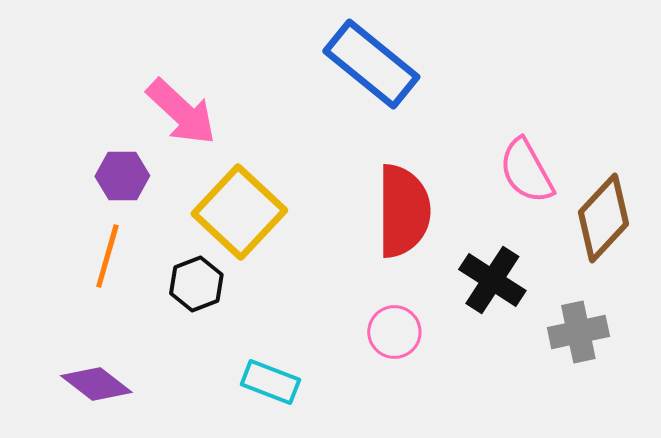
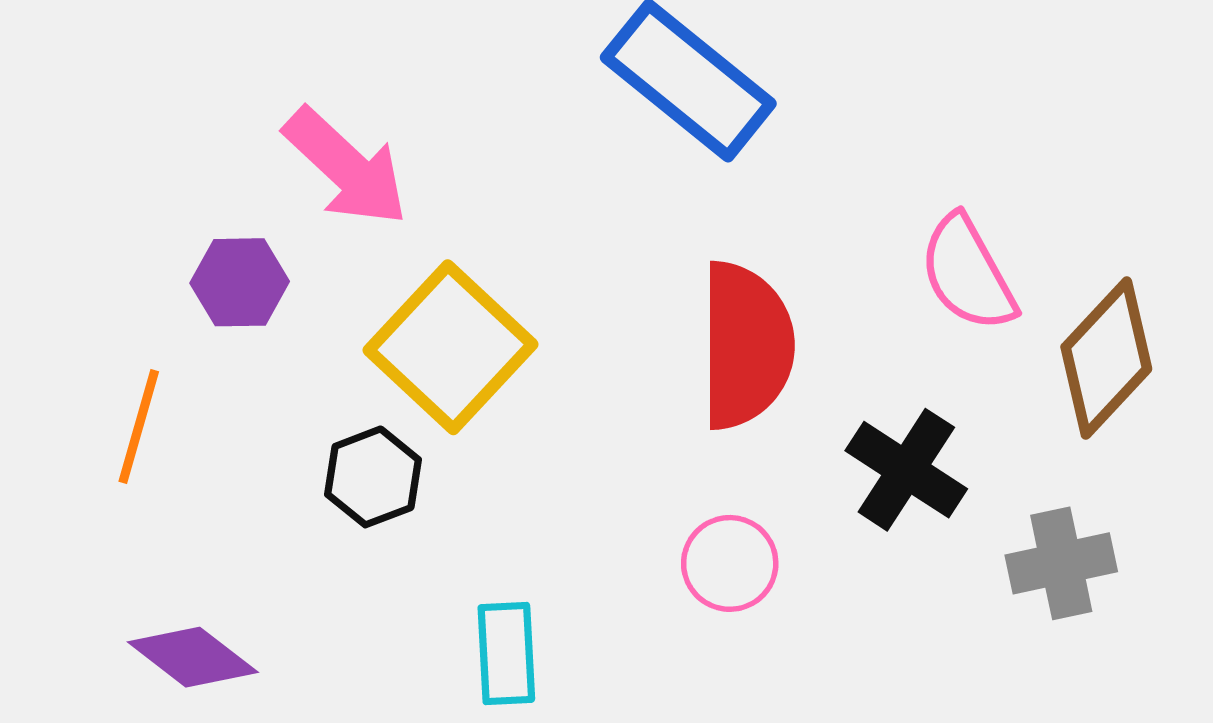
orange line: (107, 256) -> (139, 426), moved
cyan rectangle: (270, 382) -> (506, 654), turned 66

